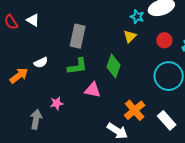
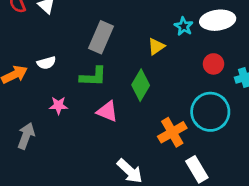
yellow triangle: (130, 36) -> (156, 46), moved
pink star: (57, 103) -> (58, 105), moved
orange cross: (135, 110) -> (172, 132), moved

